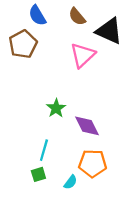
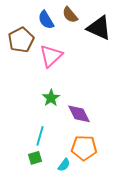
blue semicircle: (37, 15) -> (46, 20), moved
pink triangle: (83, 55) -> (51, 56), moved

